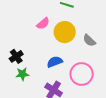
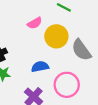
gray semicircle: (89, 40) -> (81, 50), size x1.5

